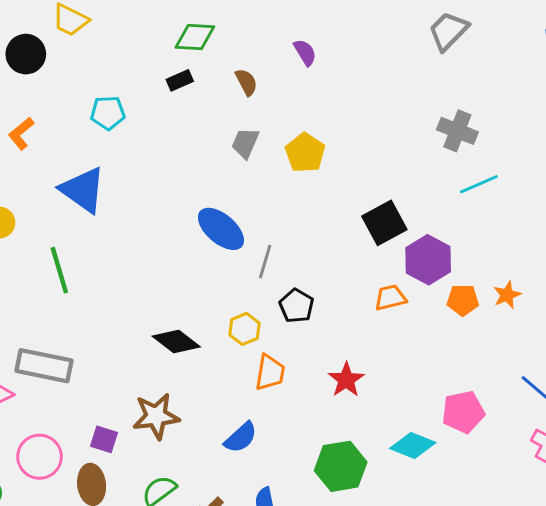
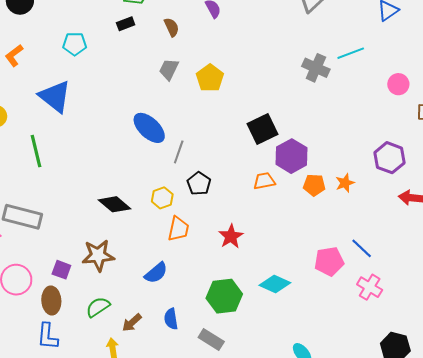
cyan line: (479, 184) -> (351, 53), moved
pink pentagon: (463, 412) -> (329, 261), moved

